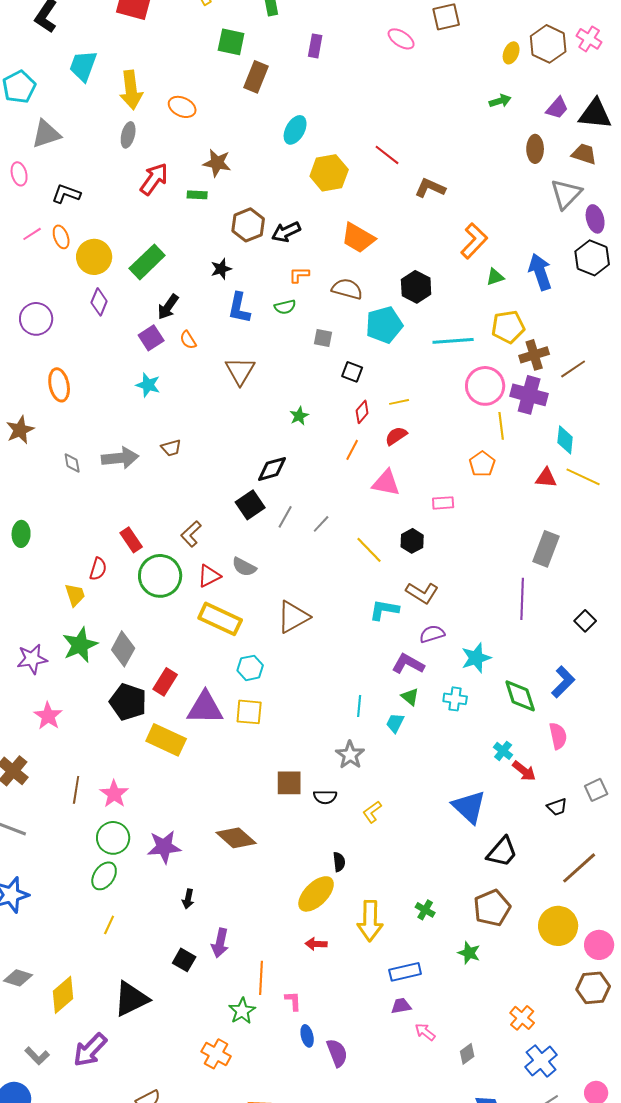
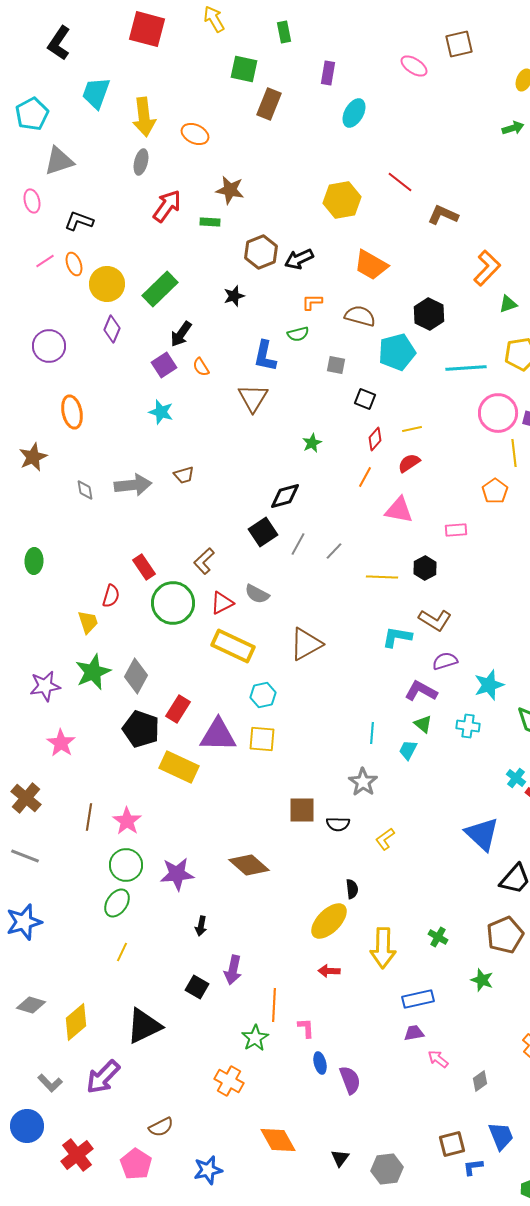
cyan ellipse: (295, 130) -> (354, 113), moved
blue L-shape: (239, 308) -> (265, 356), moved
yellow line: (369, 550) -> (382, 577), turned -44

